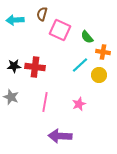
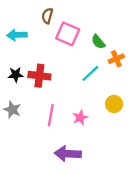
cyan arrow: (15, 20) -> (17, 35), moved
orange cross: (103, 52) -> (116, 59), turned -32
yellow circle: (99, 75) -> (114, 104), moved
pink star: (79, 104) -> (80, 118), moved

